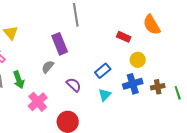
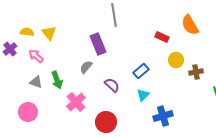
blue cross: (133, 84) -> (163, 116), moved
brown cross: (158, 87) -> (196, 72), moved

